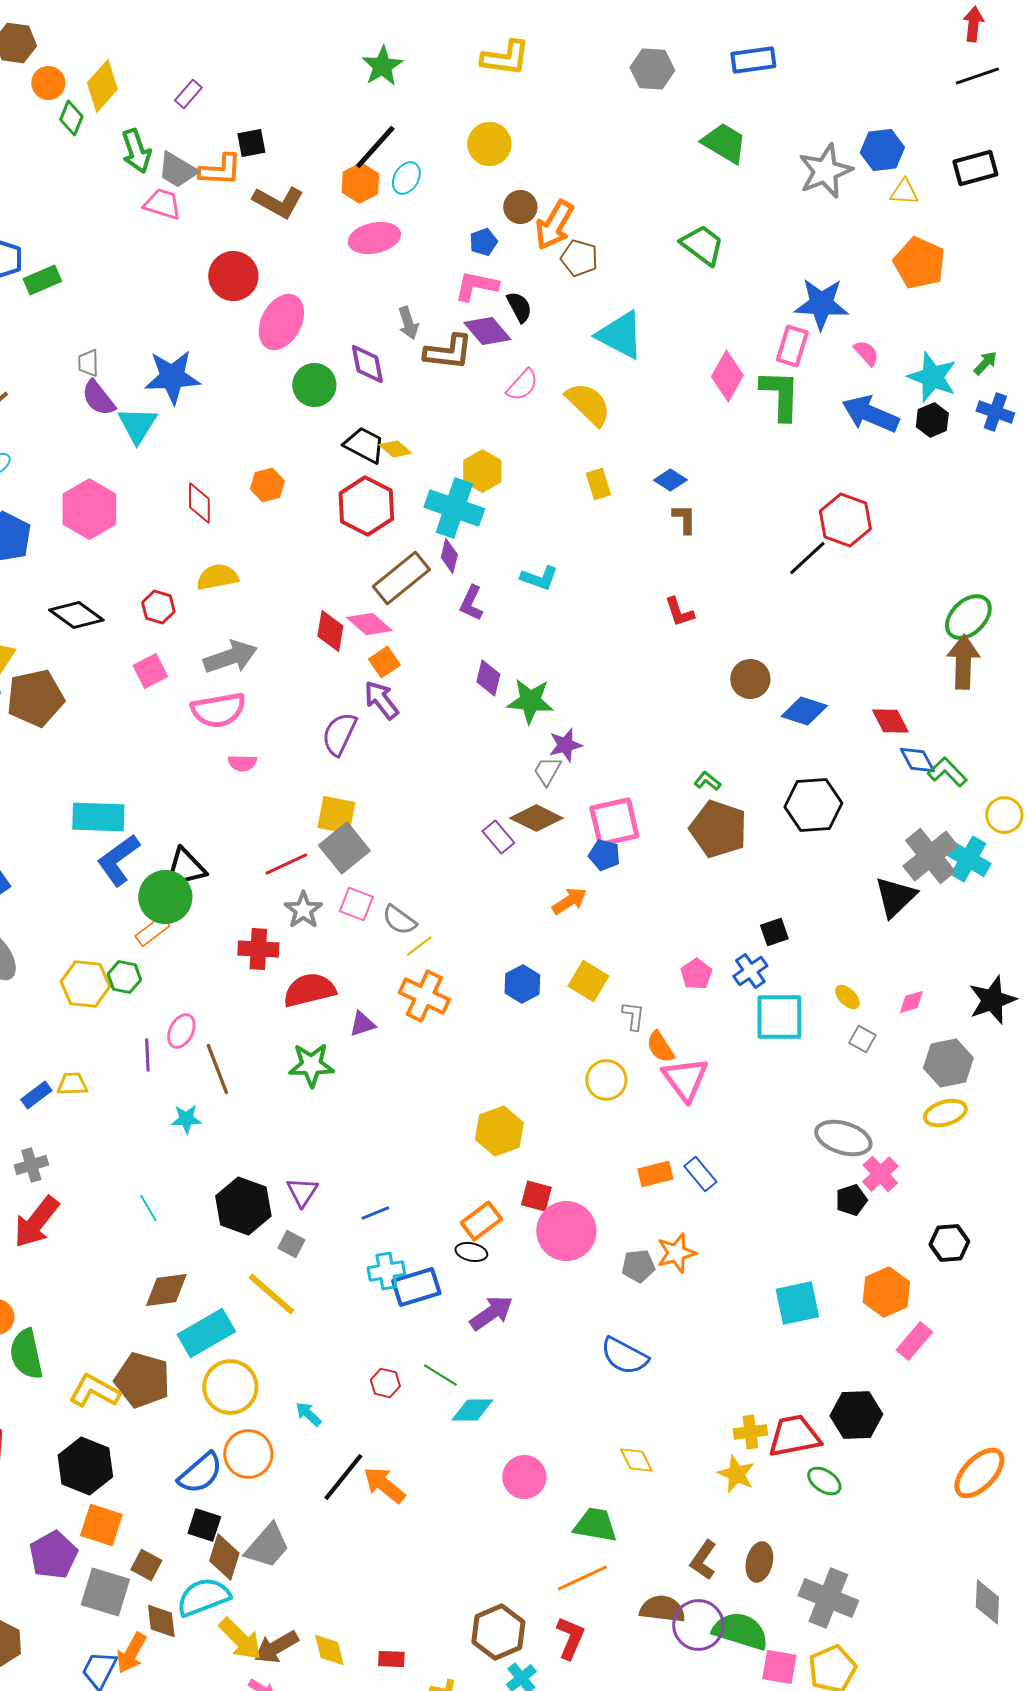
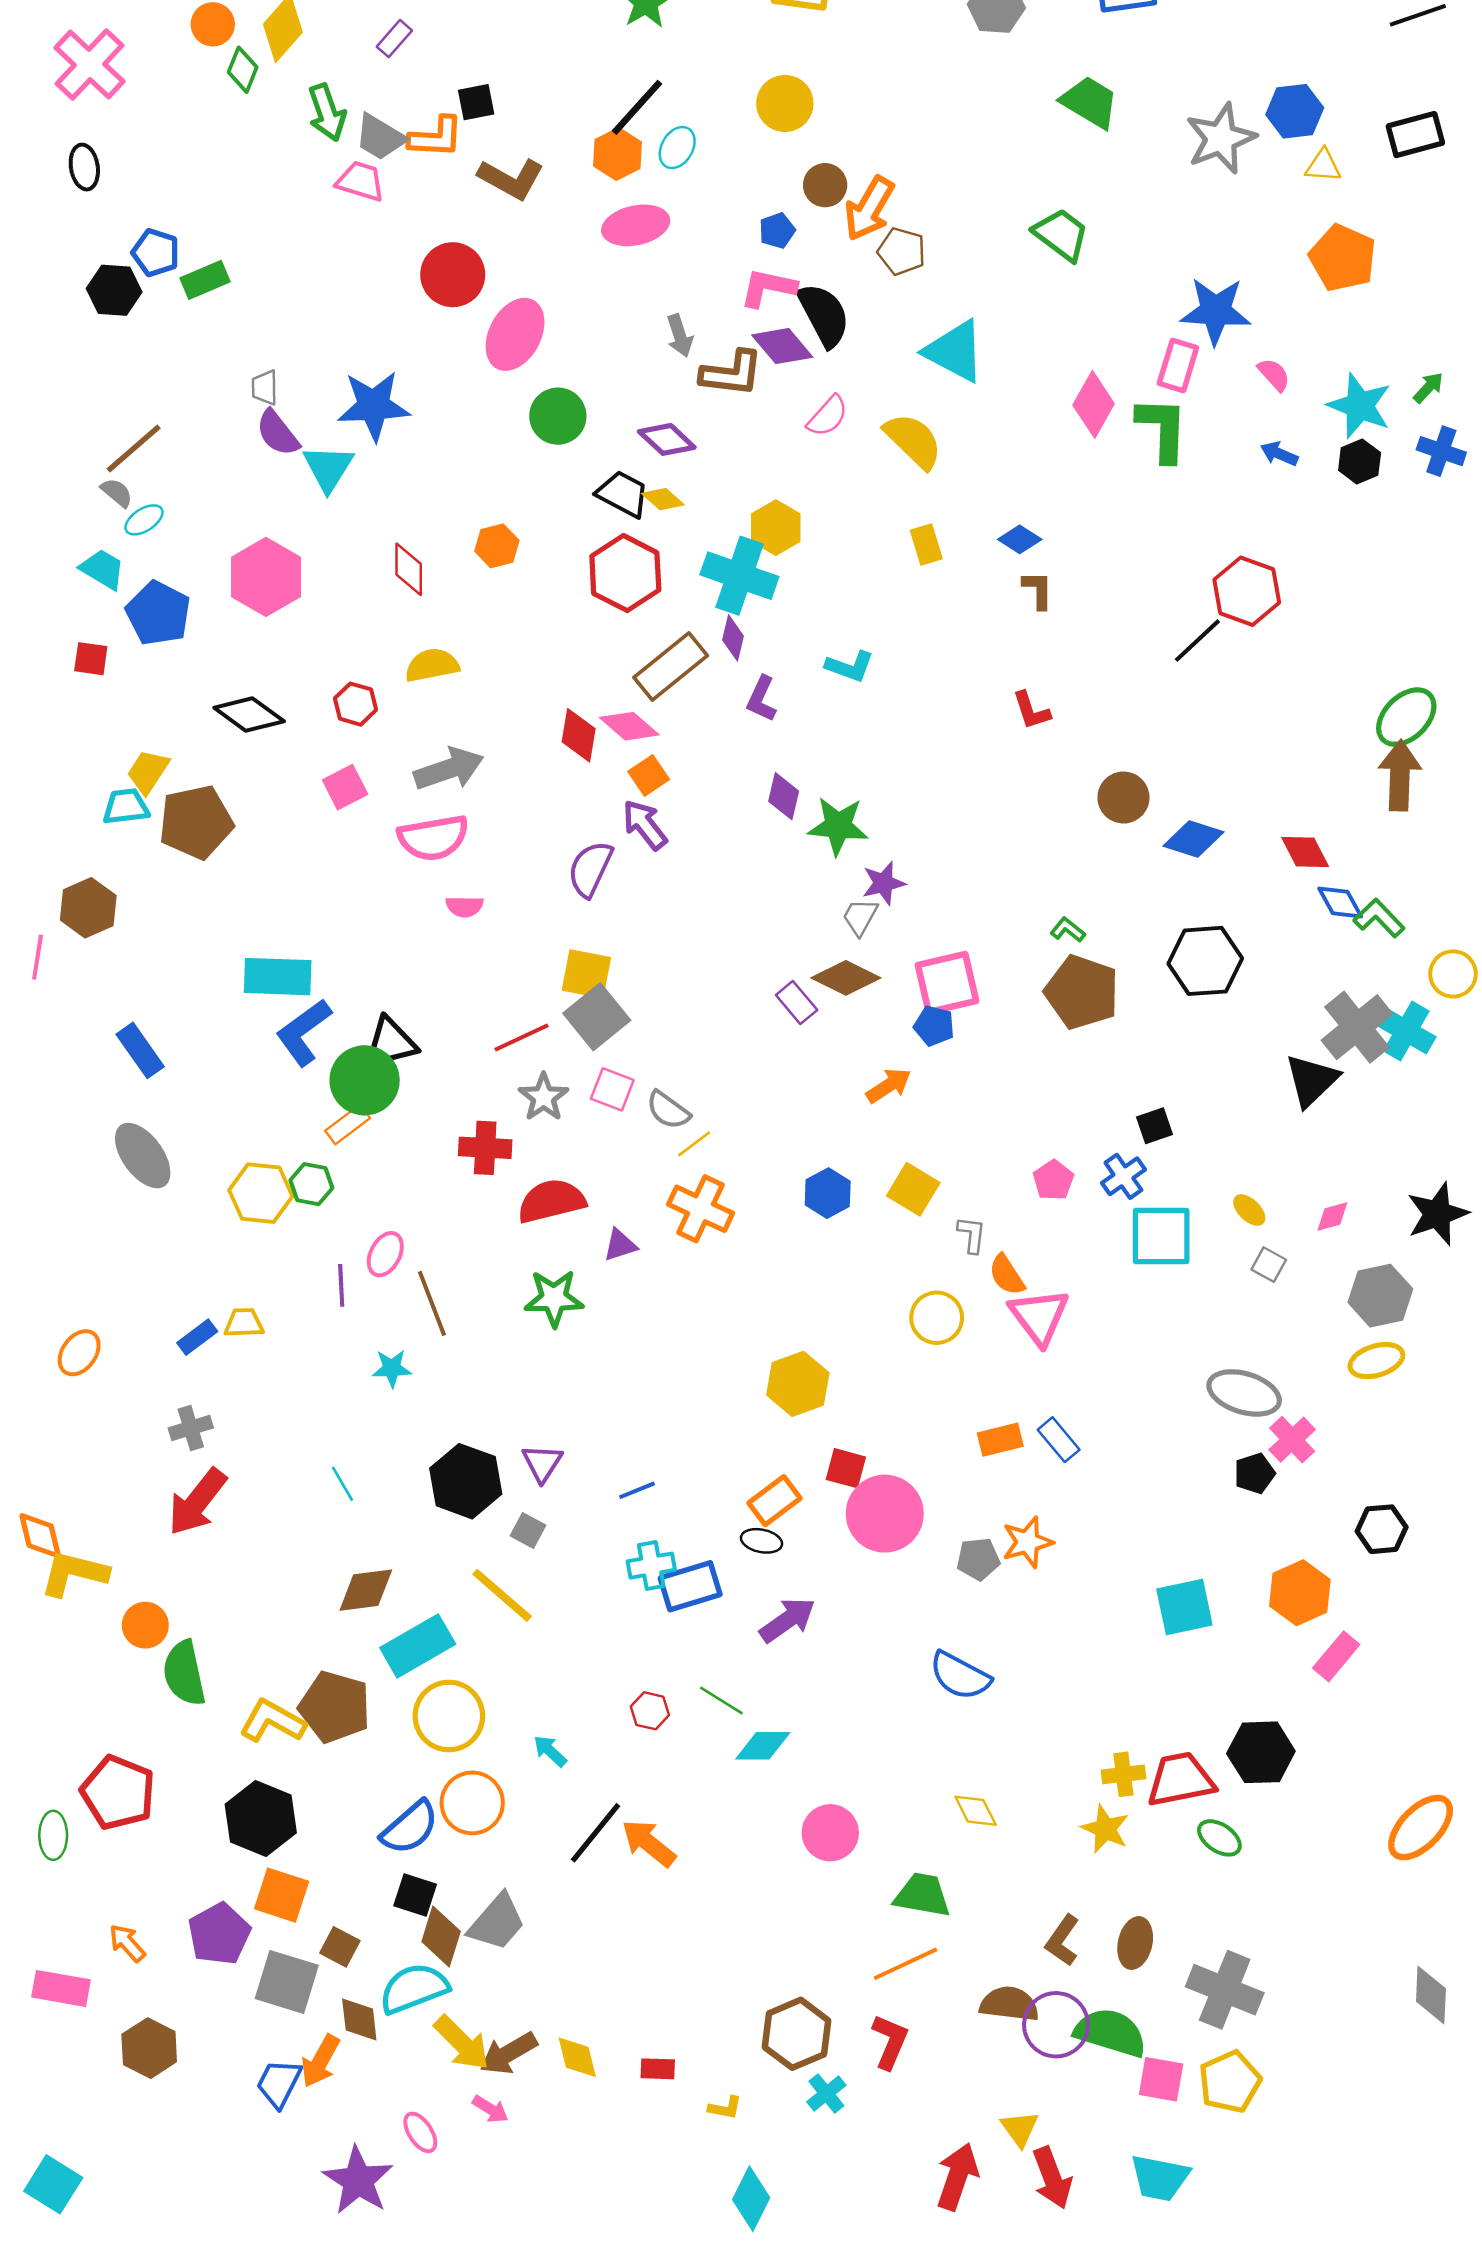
black semicircle: (519, 307) -> (824, 315), size x1.6
purple diamond: (367, 364) -> (667, 439), moved, turned -36
blue arrow: (870, 414) -> (1279, 454), size x0.5

